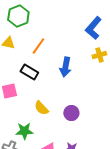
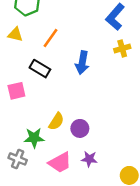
yellow semicircle: (41, 108) -> (56, 121), moved, turned -105
purple circle: (71, 113) -> (80, 128), moved

